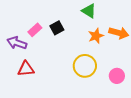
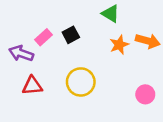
yellow circle: (85, 66) -> (81, 82), moved

